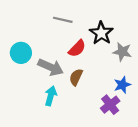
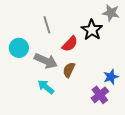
gray line: (63, 20) -> (47, 25), moved, turned 60
gray star: (122, 52) -> (111, 13), moved
cyan arrow: (51, 96) -> (46, 87), turned -66

